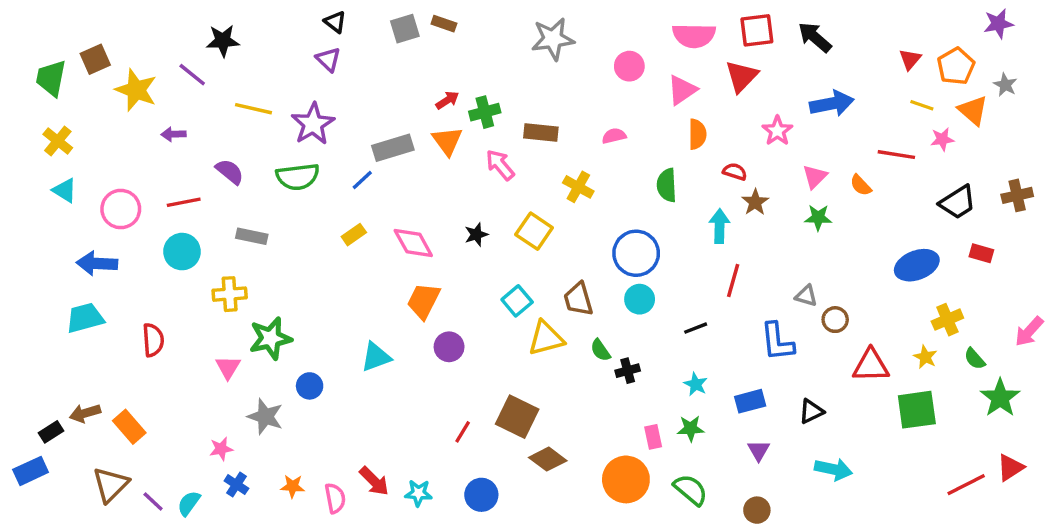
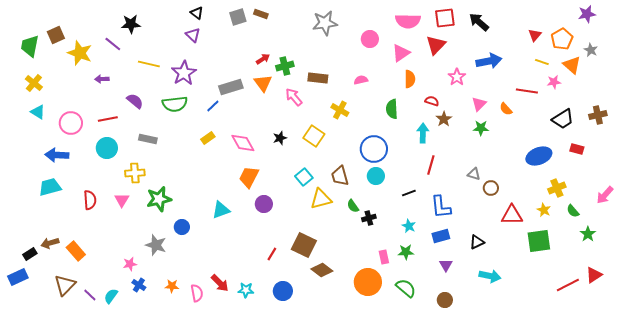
blue L-shape: (777, 342) -> (441, 207), moved
pink triangle: (228, 367) -> (122, 200), moved
green star: (1000, 398) -> (588, 234), size x0.7

